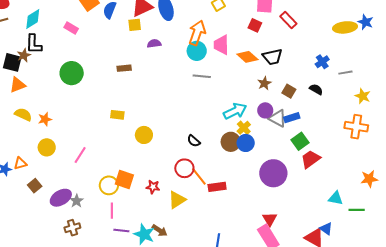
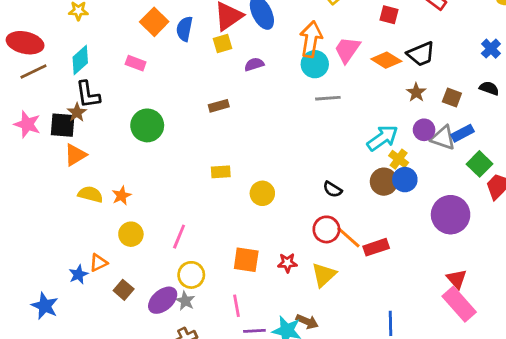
pink trapezoid: (221, 45) -> (347, 50), turned 45
yellow circle: (109, 185) -> (191, 275), moved

